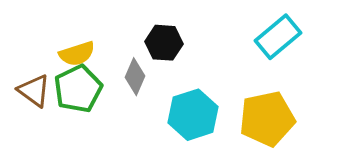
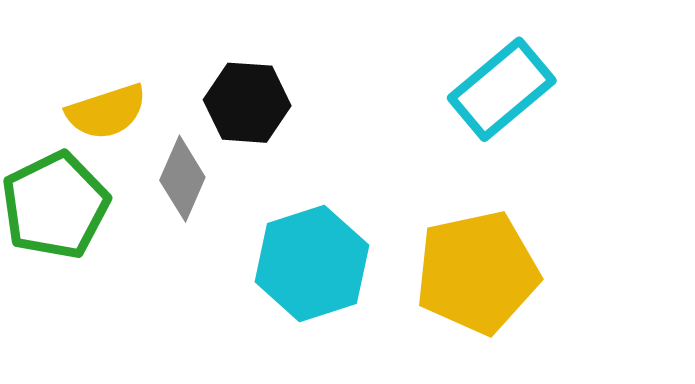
yellow semicircle: (77, 54) -> (106, 112), moved

